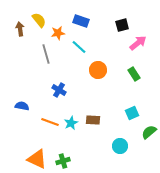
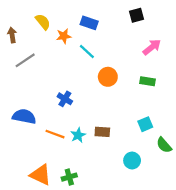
black square: (122, 25) -> (136, 15), moved
brown arrow: (20, 29) -> (12, 35), moved
gray line: (46, 54) -> (25, 60), moved, turned 72
green rectangle: (134, 74) -> (147, 81), turned -48
blue semicircle: (22, 106) -> (24, 116), size x1.5
green semicircle: (149, 132) -> (164, 145), turned -91

